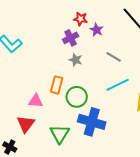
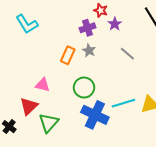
orange rectangle: (57, 85) -> (68, 55), moved
cyan line: (118, 85) -> (123, 103), moved
green triangle: (60, 134) -> (49, 123), moved

